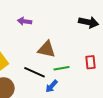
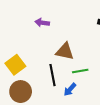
black line: (35, 72) -> (52, 75), turned 55

